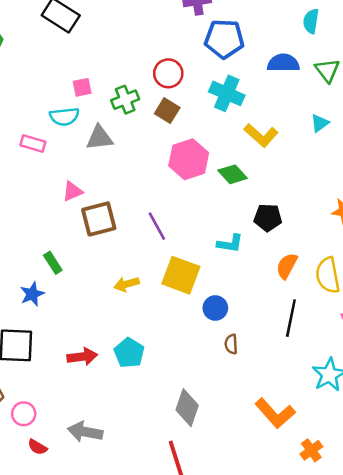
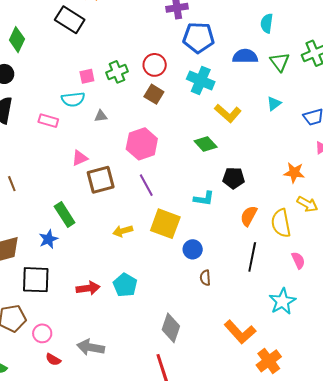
green cross: (125, 100) -> (117, 72), moved
gray triangle: (99, 138) -> (101, 116), size x0.6
pink hexagon: (189, 159) -> (142, 144), moved
green rectangle: (53, 263) -> (65, 214), size x1.4
orange cross: (311, 450) -> (269, 361), size x1.4

